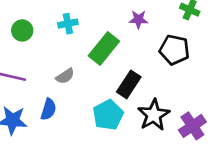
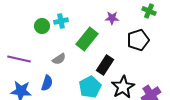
green circle: (22, 30) -> (42, 26), moved
black pentagon: (174, 50) -> (138, 40), turned -30

